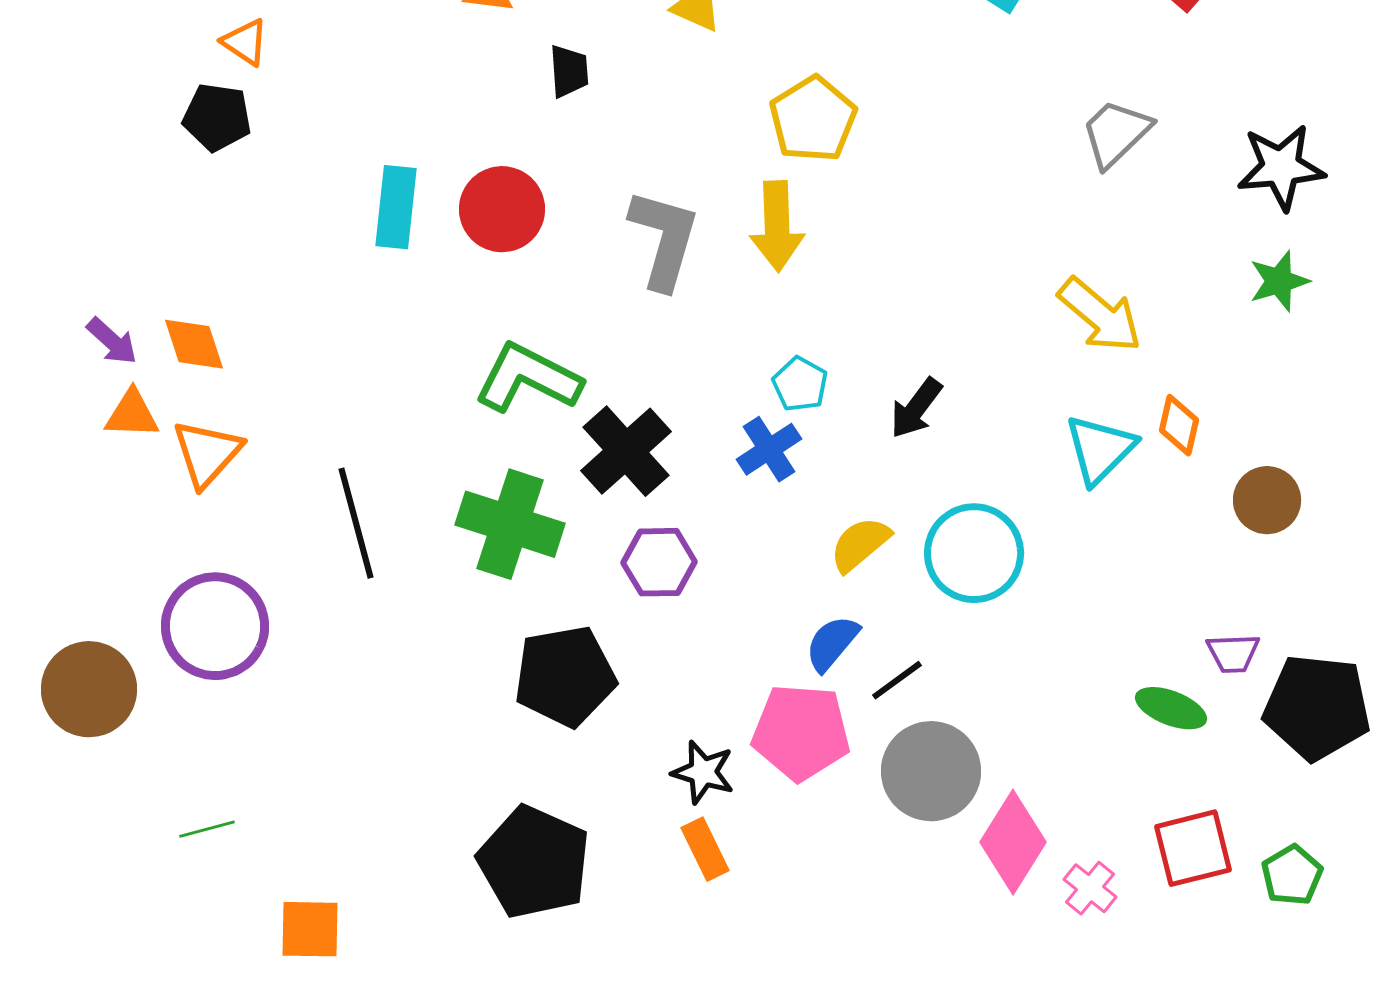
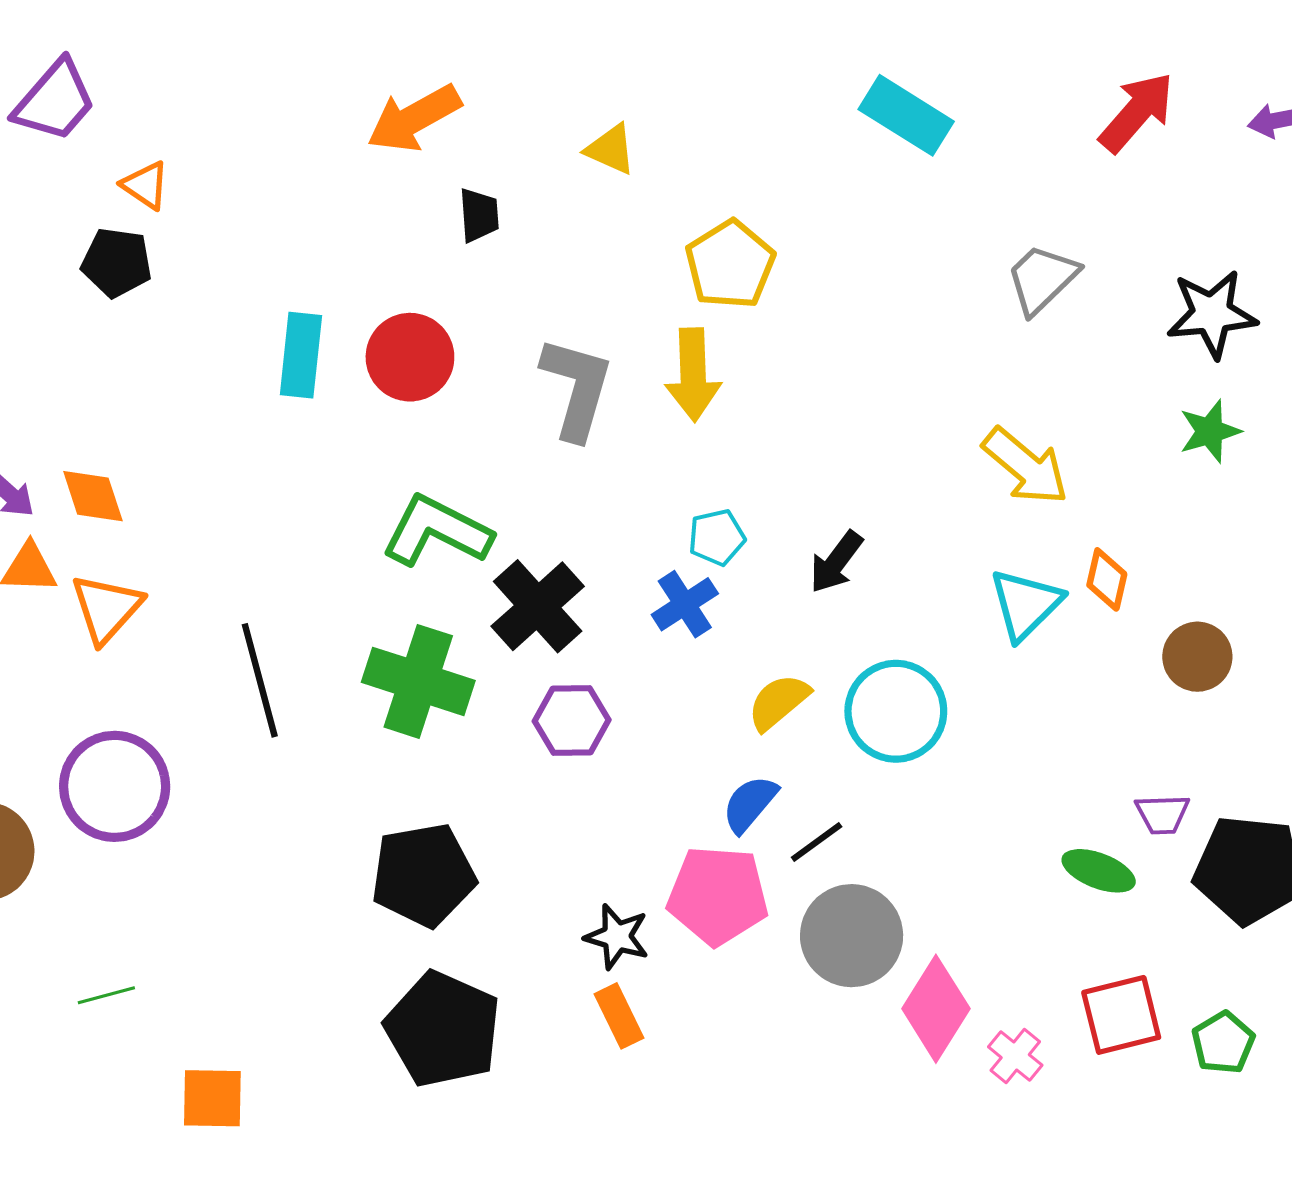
cyan pentagon: (800, 384) -> (717, 537), turned 30
black pentagon: (565, 676) -> (423, 875), moved

